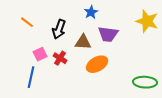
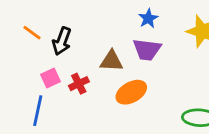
blue star: (91, 12) -> (148, 18), moved
black arrow: (59, 29) -> (62, 41), moved
red cross: (60, 58) -> (79, 84), turned 32

